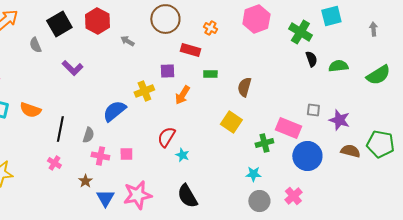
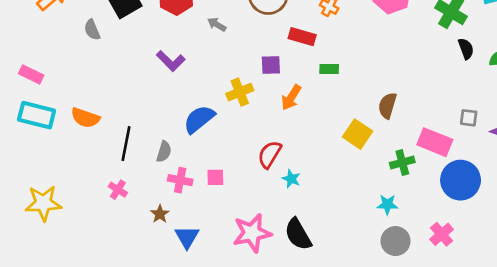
purple L-shape: (72, 68) -> (171, 61), moved
brown semicircle: (244, 87) -> (387, 106), moved
pink star: (137, 195) -> (252, 233), moved

